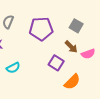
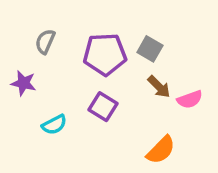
gray square: (76, 26) -> (150, 49), moved
purple square: (56, 63) -> (103, 107), moved

